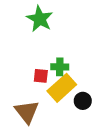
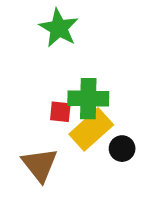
green cross: (60, 67) -> (88, 99), size x1.5

